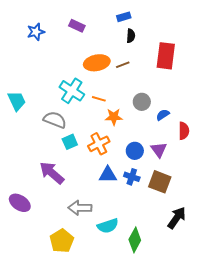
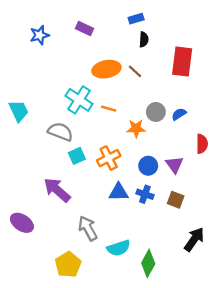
brown line: (123, 65) -> (135, 71), turned 64
blue semicircle: (163, 115) -> (179, 114), moved
orange star: (114, 117) -> (136, 128), moved
brown square: (160, 182) -> (176, 200), size x0.7
gray arrow: (80, 208) -> (88, 228), turned 60

